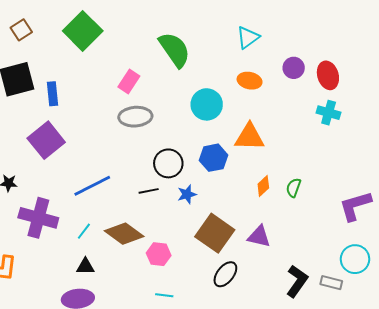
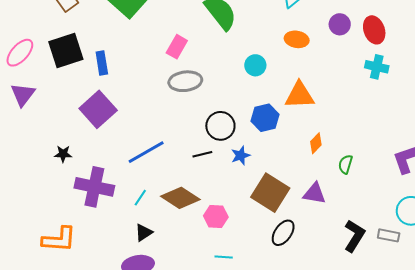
cyan circle: (207, 104) -> (255, 65), size x0.7
green semicircle: (294, 188) -> (345, 164), moved
black triangle: (85, 266) -> (144, 232), turned -30

